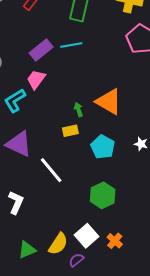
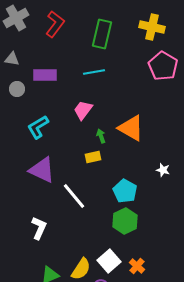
purple rectangle: (41, 50) -> (45, 75), moved, turned 40
pink trapezoid: (36, 79) -> (83, 110), moved
cyan pentagon: (103, 147) -> (125, 191), moved

